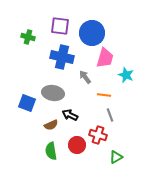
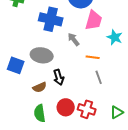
black arrow: (70, 115) -> (59, 77), turned -133
red cross: (98, 135) -> (87, 109), moved
green triangle: (116, 157) -> (117, 112), moved

